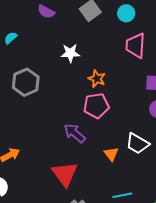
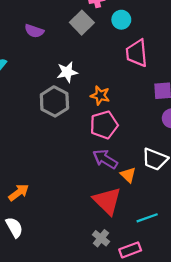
gray hexagon: (26, 82) -> (54, 101), moved
purple arrow: (75, 133) -> (105, 159), moved
red triangle: (65, 174) -> (107, 201), moved

